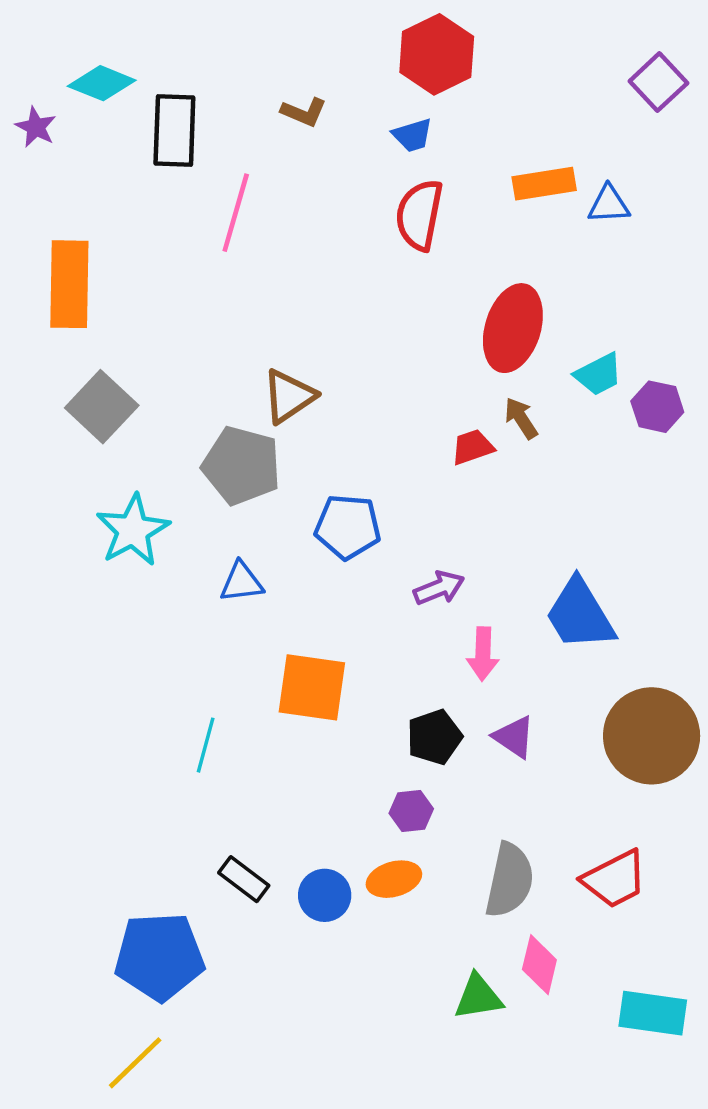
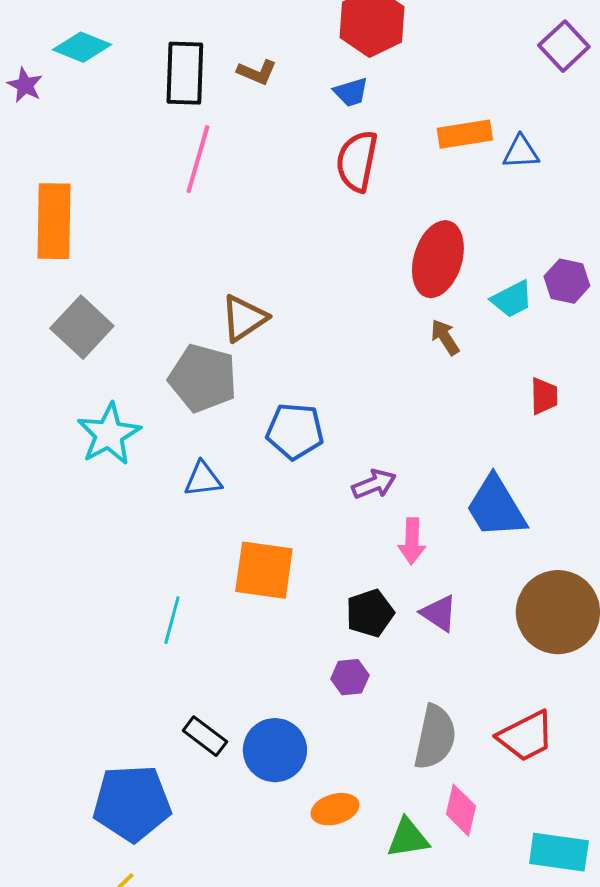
black rectangle: (174, 131) -> (185, 73), moved
purple hexagon: (657, 407) -> (567, 281), moved
red trapezoid: (472, 447) -> (544, 396), moved, turned 108
orange ellipse: (394, 879) -> (335, 809), moved
blue circle: (325, 895) -> (275, 750), size x1.4

